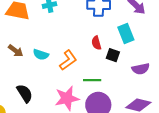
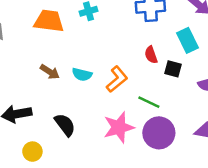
green line: (92, 80) -> (149, 102), turned 30

